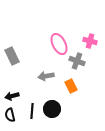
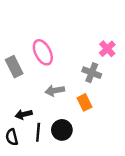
pink cross: (90, 41) -> (107, 49), turned 32
pink ellipse: (59, 44) -> (43, 52), moved
black arrow: (12, 96) -> (24, 114), moved

